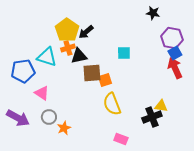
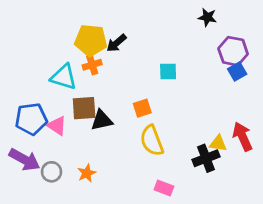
yellow pentagon: (67, 30) -> (91, 40), turned -30
black triangle: (79, 56) -> (102, 120), moved
red arrow: (175, 68) -> (243, 137), moved
blue pentagon: (23, 71) -> (31, 119), moved
brown square: (92, 73) -> (84, 108), moved
gray circle: (49, 117) -> (51, 172), moved

